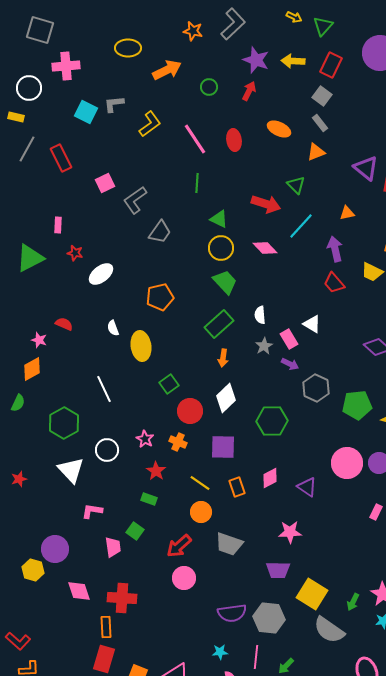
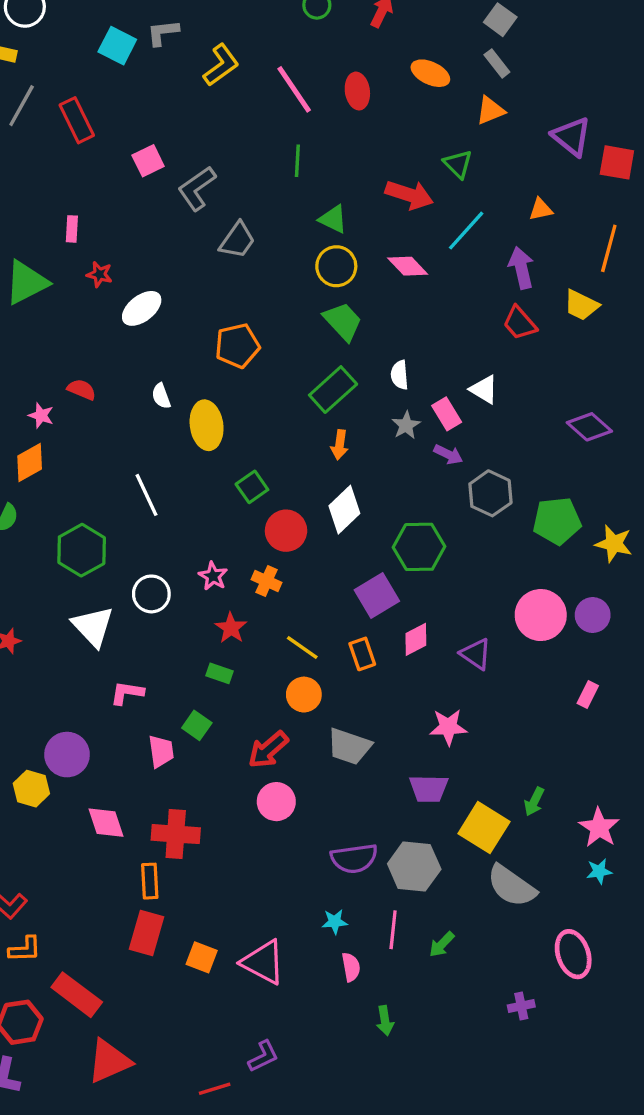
purple square: (223, 447) -> (377, 596), moved, turned -32
green arrow: (353, 602) -> (534, 802), moved

